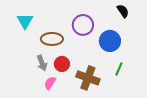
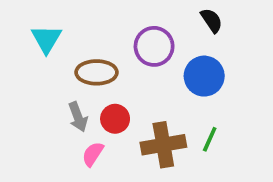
black semicircle: (123, 11) -> (212, 20), moved
green line: (119, 69) -> (210, 139), moved
brown cross: (88, 78) -> (163, 145), turned -30

